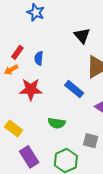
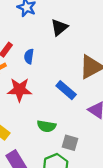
black triangle: (82, 36) -> (59, 27), moved, turned 30
gray square: (91, 141) -> (70, 143), moved

